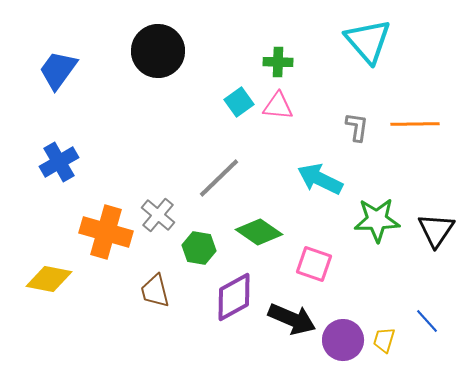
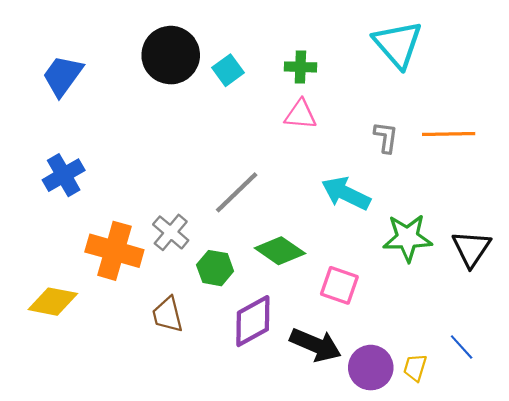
cyan square: (239, 102) -> (228, 70), moved

